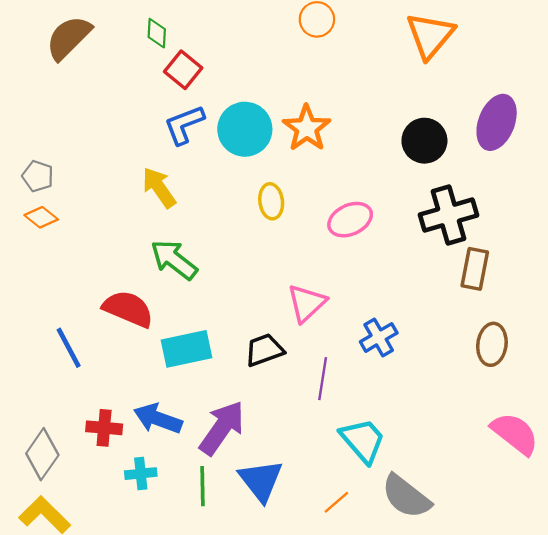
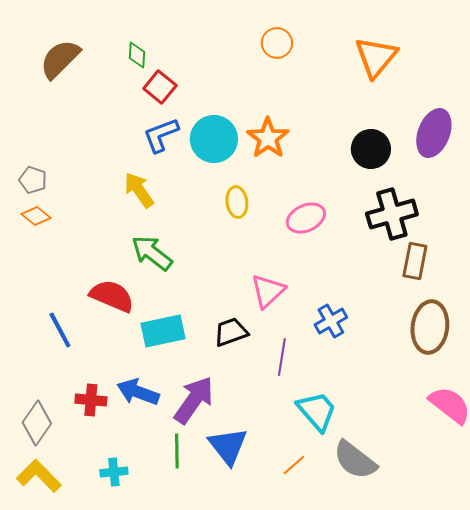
brown ellipse: (492, 344) -> (430, 327), size x1.4
cyan cross: (141, 474) -> (114, 472), moved

